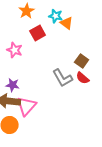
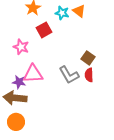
orange triangle: (67, 23) -> (79, 11), moved
red semicircle: (83, 78) -> (89, 75), turned 48
pink triangle: (27, 106) -> (33, 74), moved, turned 45

